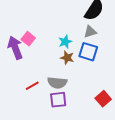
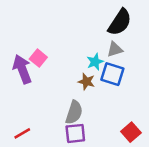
cyan star: (65, 42) -> (95, 62), moved
gray semicircle: (57, 83) -> (74, 112), turned -78
red line: (32, 86) -> (22, 133), moved

